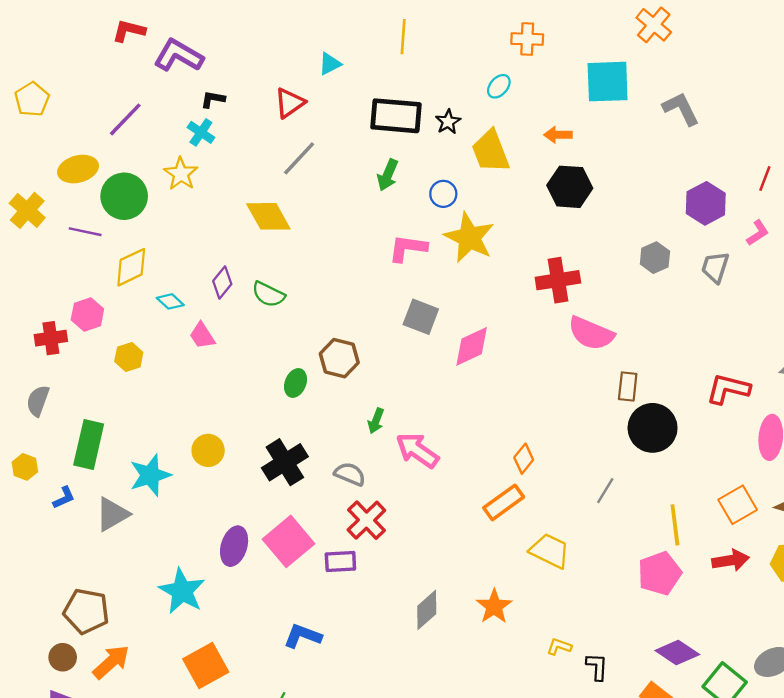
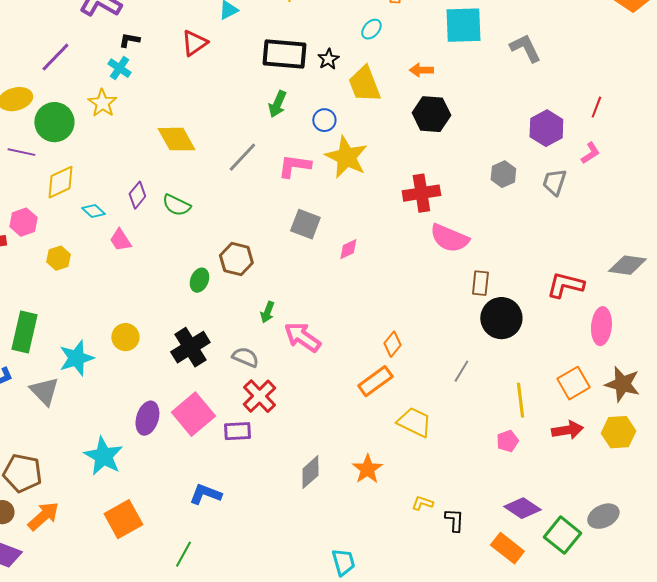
gray line: (299, 158) -> (242, 157), moved
pink diamond: (472, 346) -> (348, 249), size x0.6
gray triangle: (112, 514) -> (44, 391), turned -44
pink pentagon: (660, 573) -> (507, 441), size x0.6

